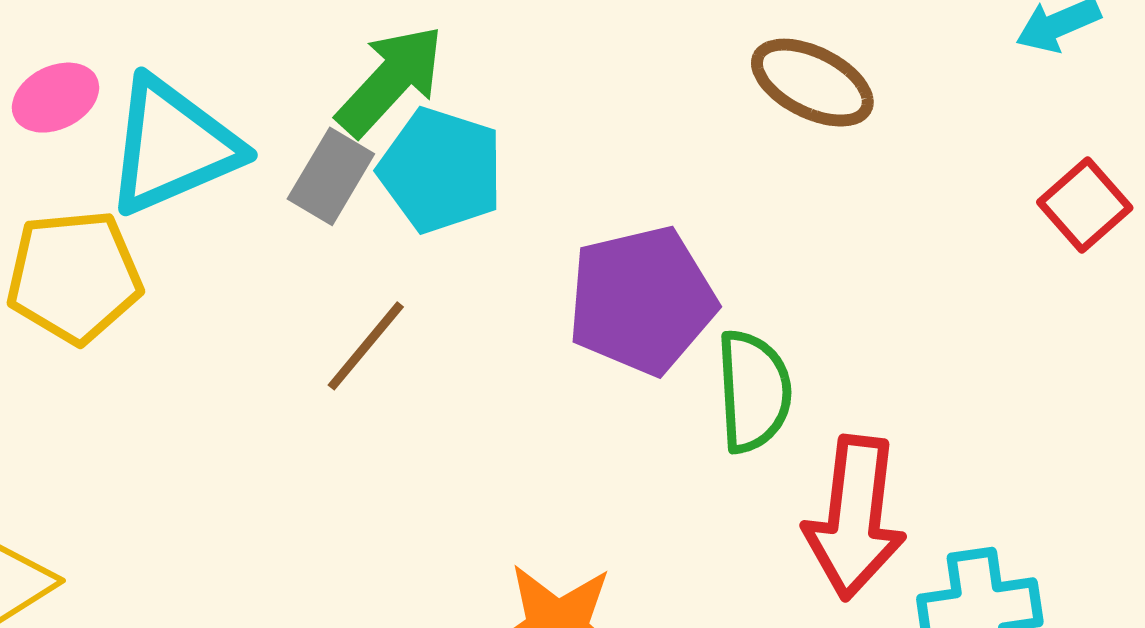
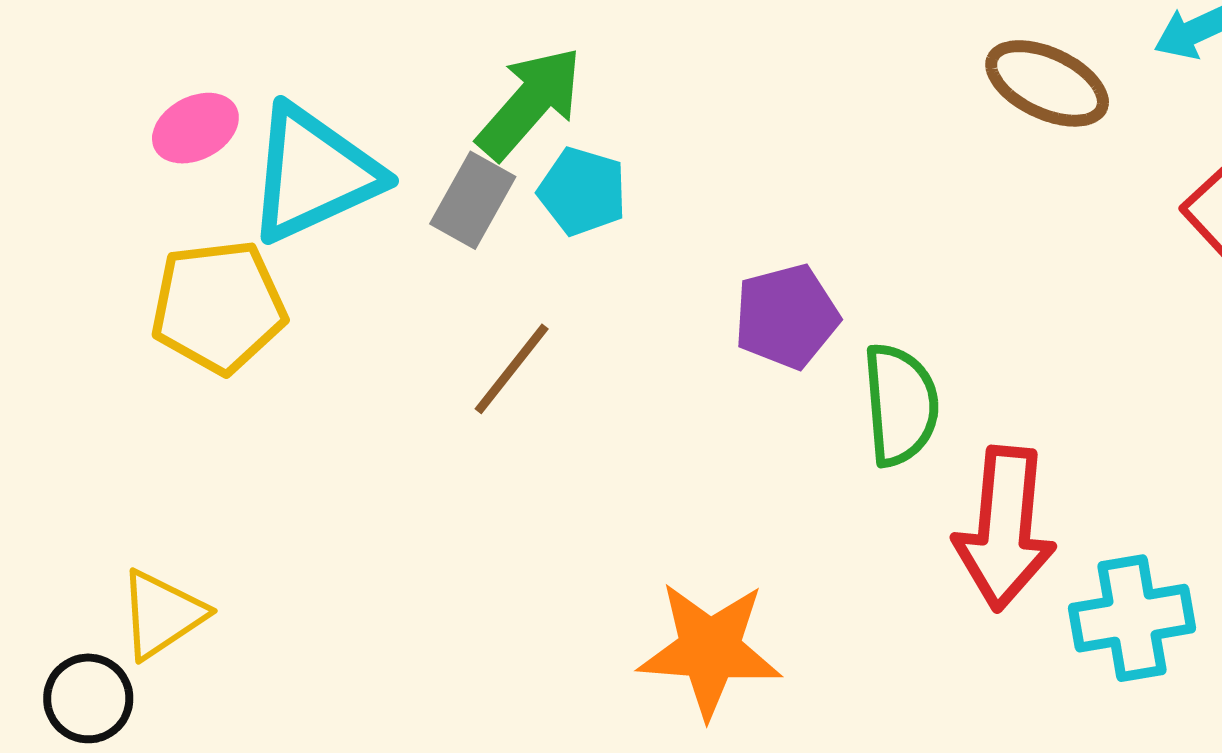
brown ellipse: (812, 83) -> (1047, 83), moved
cyan pentagon: (441, 170) -> (582, 191), size x0.7
purple pentagon: (642, 300) -> (786, 316), size x0.7

